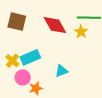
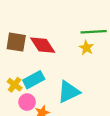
red diamond: (55, 25) -> (43, 45), moved
cyan triangle: (62, 71) -> (69, 92), size x1.6

